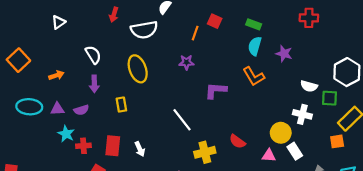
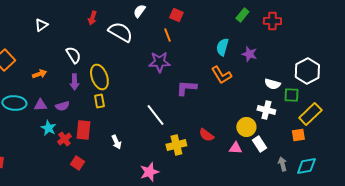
red square: (215, 21) -> (176, 15), moved
green rectangle: (254, 24) -> (242, 15), moved, turned -72
white semicircle: (144, 30) -> (120, 32), turned -140
orange line: (195, 33) -> (167, 35), turned -40
purple star: (186, 62) -> (159, 62), size x1.5
yellow ellipse: (138, 69) -> (99, 77), moved
red cross: (83, 146) -> (64, 139), turned -32
red rectangle: (113, 146) -> (83, 130), moved

